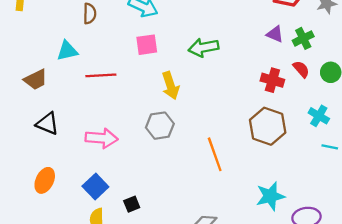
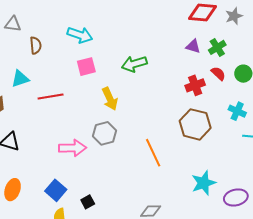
red cross: (272, 80) -> (195, 85), turned -30
pink arrow: (102, 138) -> (73, 148), moved

